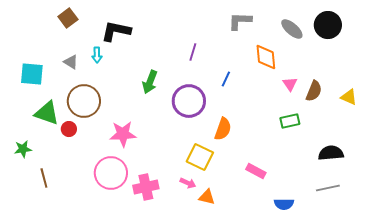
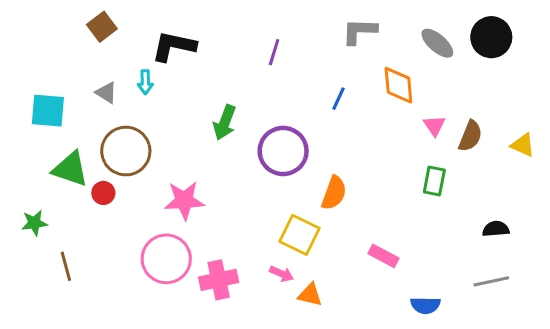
purple line: (193, 52) -> (274, 52), moved
blue line: (226, 79) -> (339, 99), moved
green rectangle: (290, 121) -> (434, 181), turned -66
black semicircle: (331, 153) -> (496, 229), size x0.7

